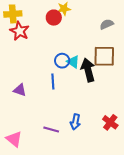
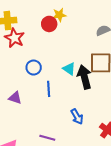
blue circle: (62, 61) -> (34, 68), moved
blue arrow: (75, 122) -> (77, 117), moved, turned -42

